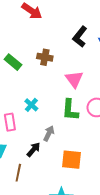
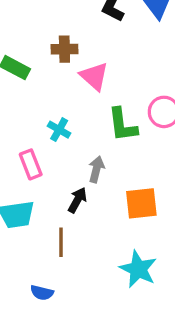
pink triangle: (74, 79) -> (94, 76), moved

